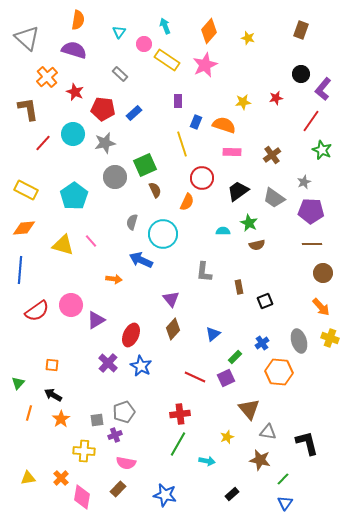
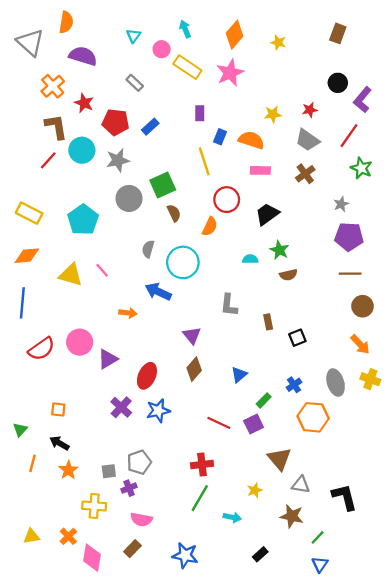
orange semicircle: (78, 20) -> (66, 22), moved
brown L-shape: (28, 109) -> (56, 127), moved
gray trapezoid: (274, 198) -> (307, 140), moved
blue star: (141, 366) -> (158, 411), turned 30

